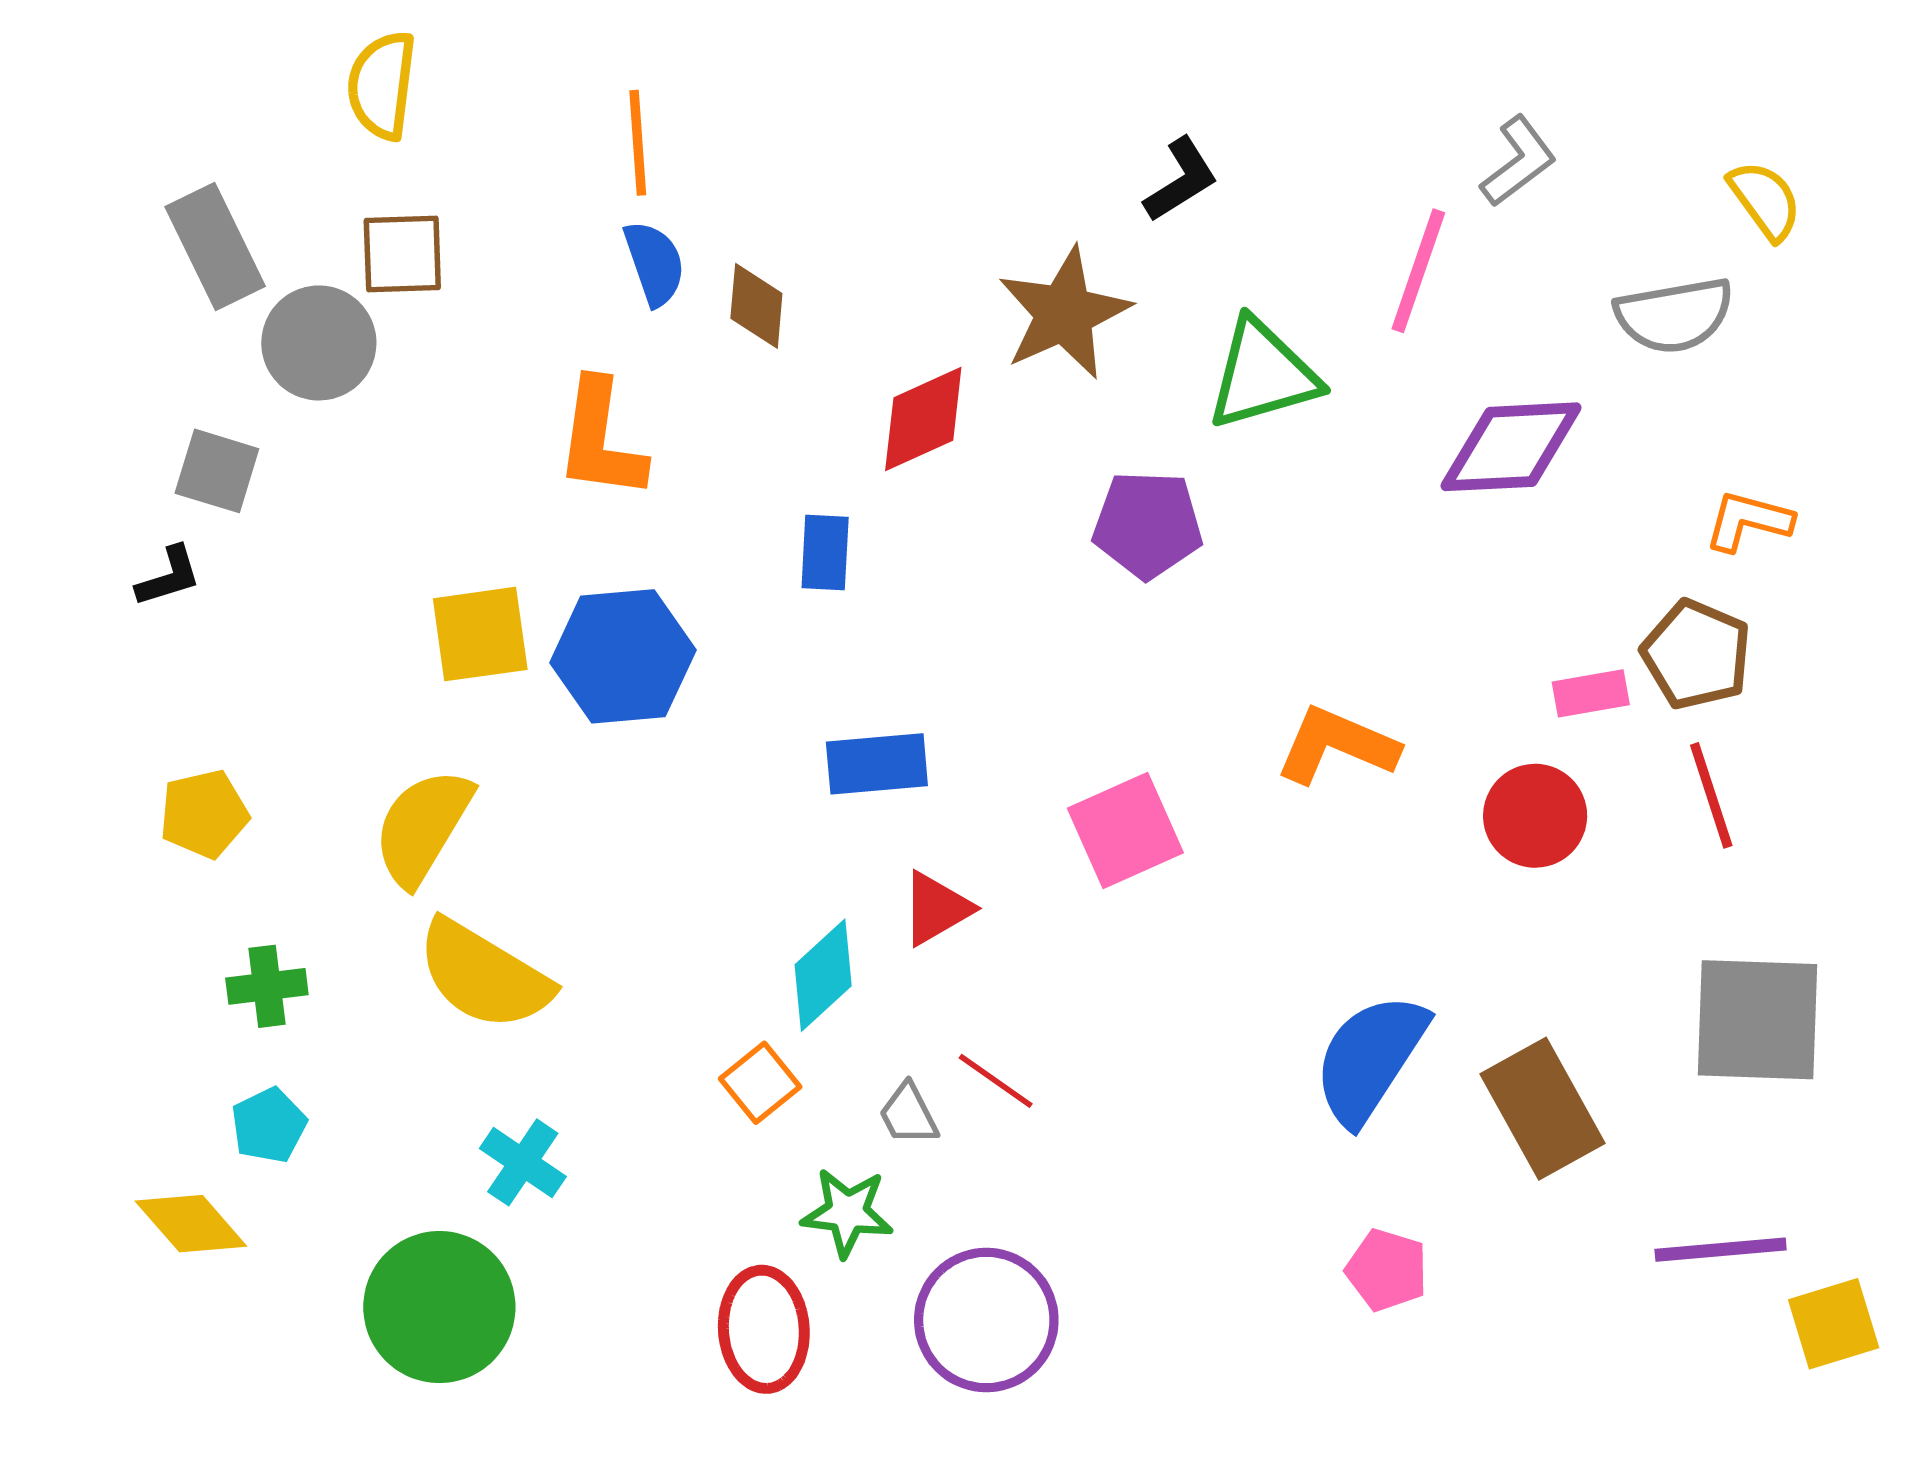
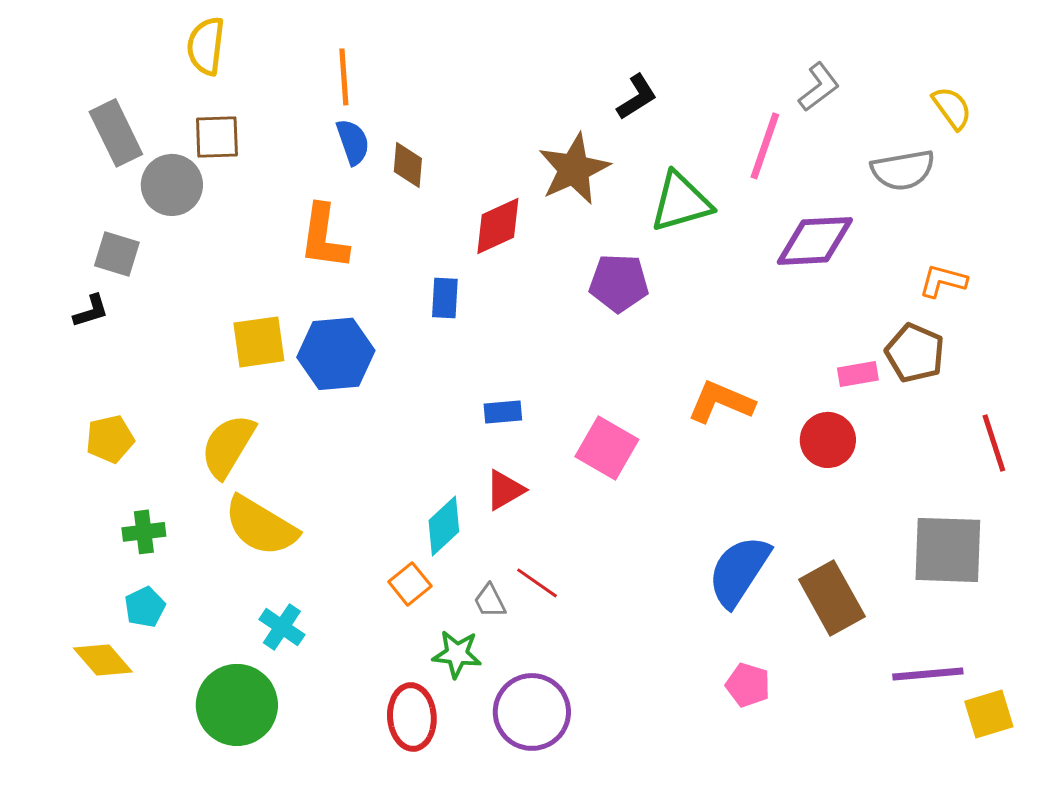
blue rectangle: (877, 764) -> (503, 412), moved, size x0.7
red line: (1711, 795) -> (994, 443), moved
pink square: (1125, 831) -> (607, 448), turned -36

